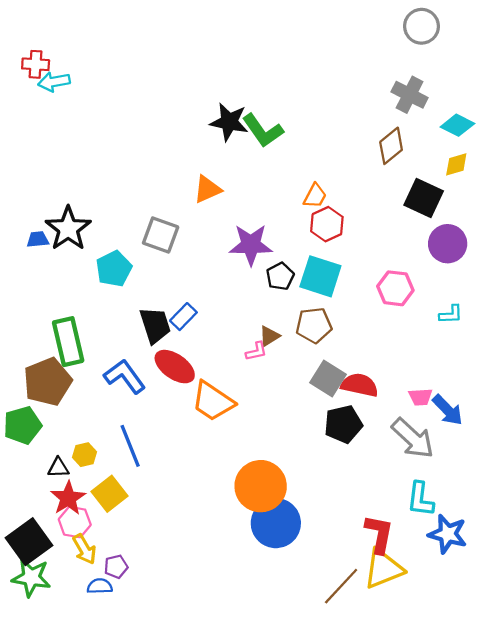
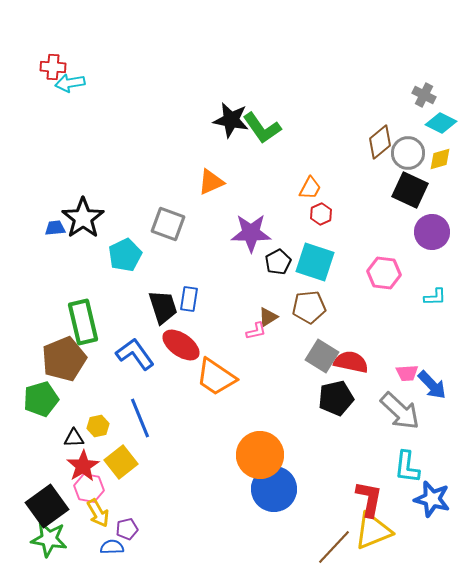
gray circle: (422, 26) -> (408, 153), moved
gray cross: (410, 95) -> (424, 95), moved, size x0.7
red hexagon: (327, 224) -> (321, 214), size x0.7
blue rectangle: (183, 317) -> (189, 299), turned -35

